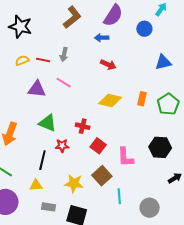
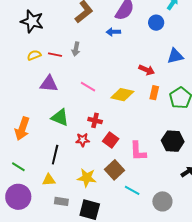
red arrow: (108, 65) -> (147, 70), moved
pink line: (64, 83) -> (88, 87), moved
red star: (62, 146) -> (83, 140), moved
cyan line: (119, 196) -> (132, 190), turned -56

